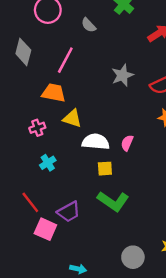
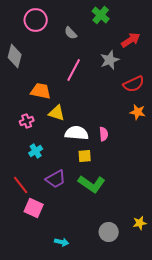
pink line: (65, 60) -> (74, 70), moved
gray star: (122, 75) -> (110, 60), moved
pink semicircle: (127, 143) -> (104, 134), turned 152
purple trapezoid: (69, 212) -> (56, 179), moved

